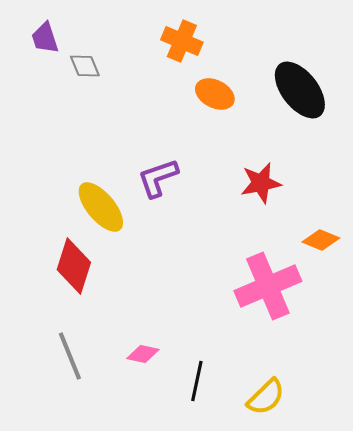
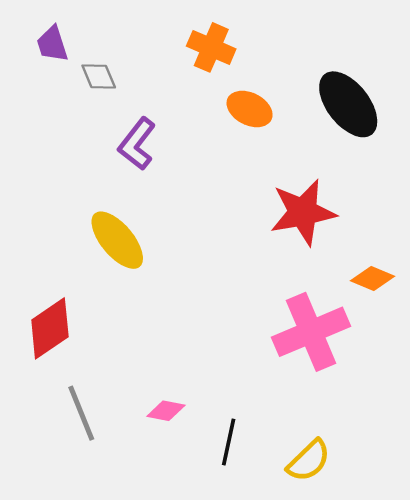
purple L-shape: (158, 178) -> (137, 144), moved, turned -33
red star: (261, 183) -> (303, 212), size x1.4
red diamond: (74, 266) -> (50, 328), moved, turned 38

